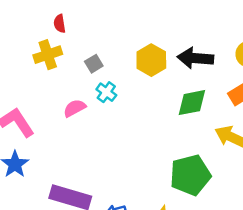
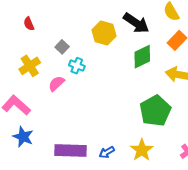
yellow cross: (48, 55) -> (30, 66), moved
black arrow: (195, 58) -> (136, 23), turned -136

